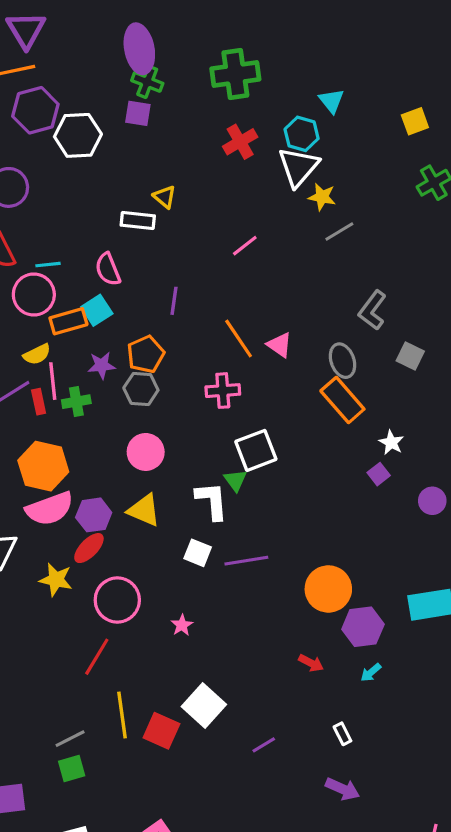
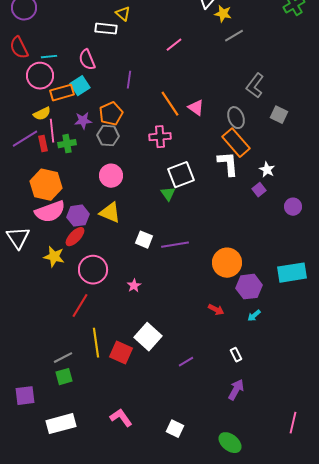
white L-shape: (212, 501) -> (228, 164), moved
purple arrow: (342, 789) -> (236, 390), turned -85

